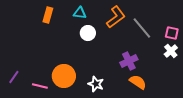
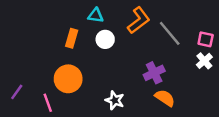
orange rectangle: (48, 15) -> (72, 38), moved
orange circle: (64, 76) -> (68, 79), moved
pink line: (40, 86) -> (48, 103), turned 56

